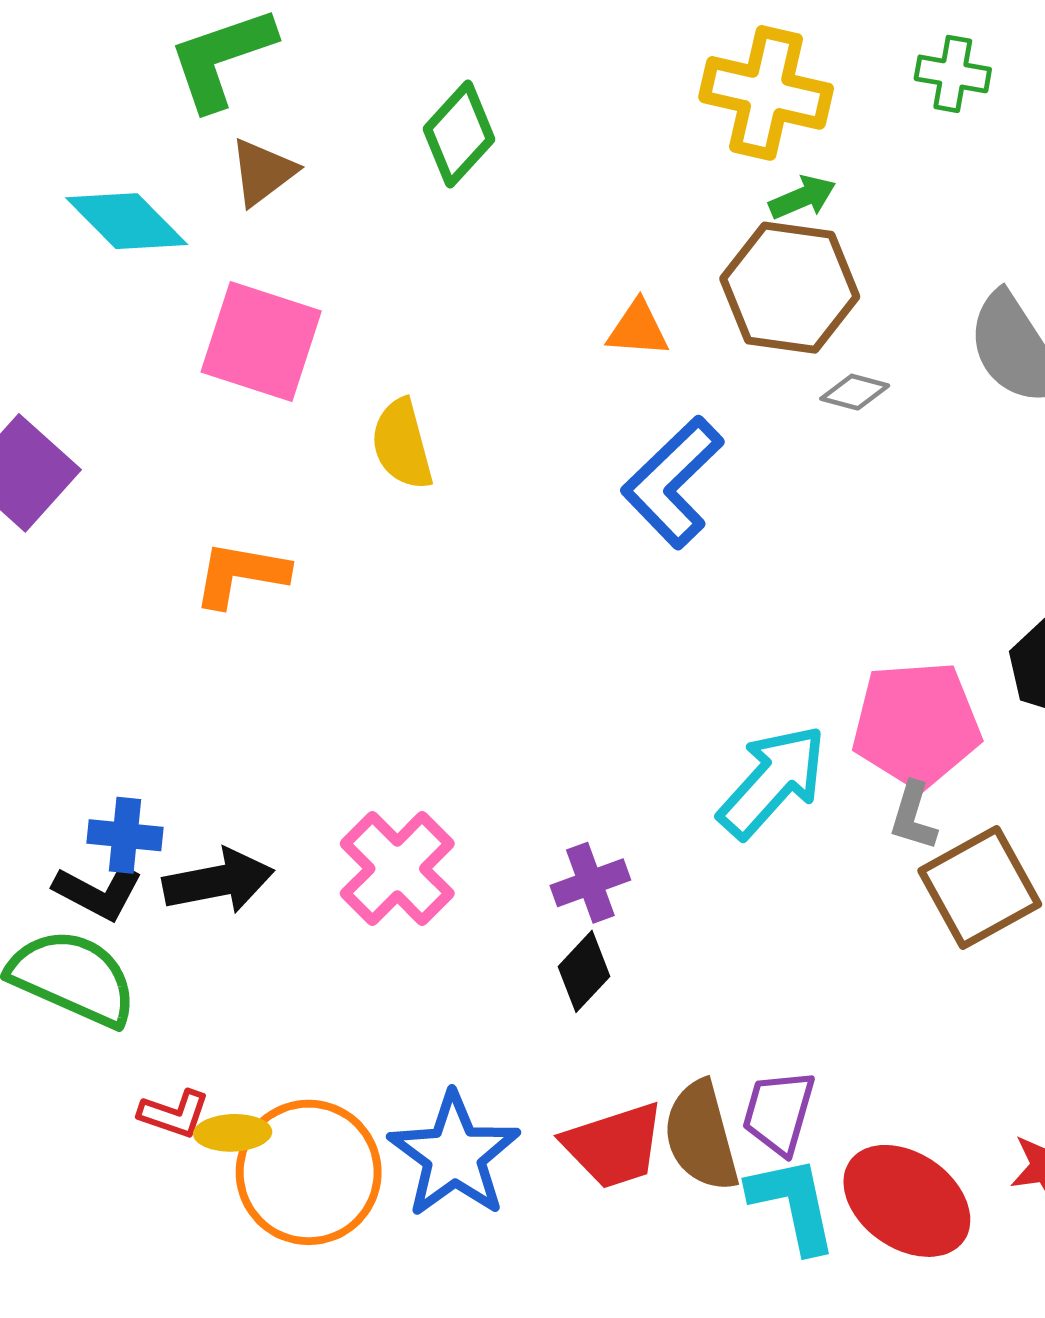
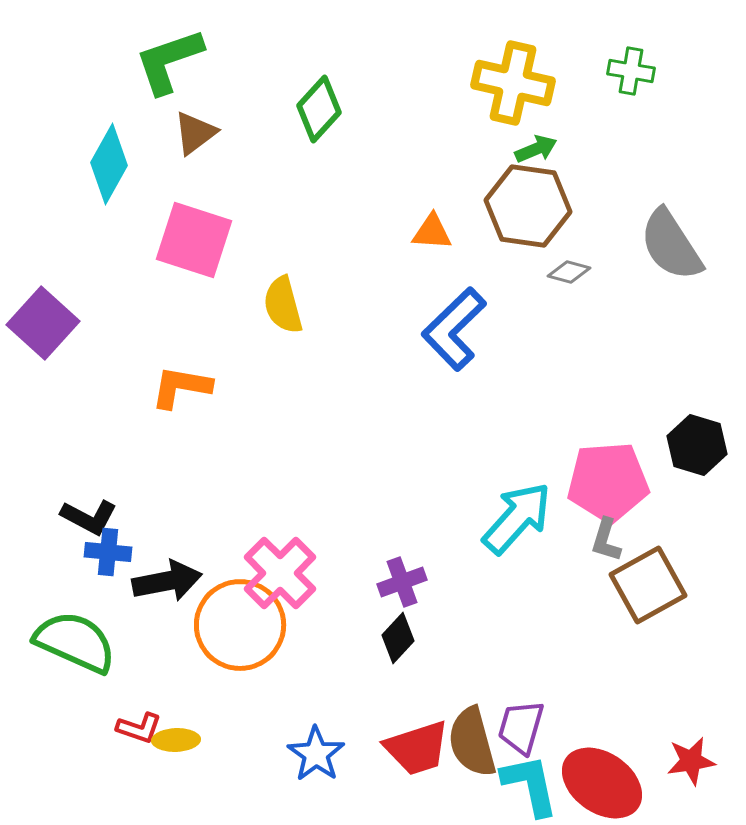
cyan diamond: (127, 221) -> (109, 164), turned 74
black L-shape: (98, 892) -> (89, 517), moved
blue star: (454, 1155) -> (316, 754), size x0.7
orange circle: (309, 1172) -> (240, 625), moved

